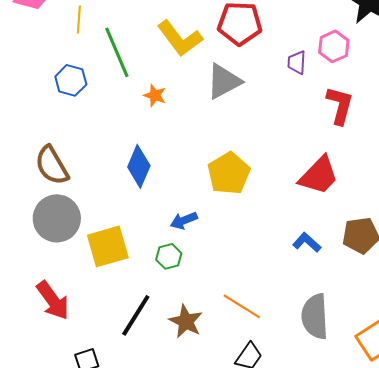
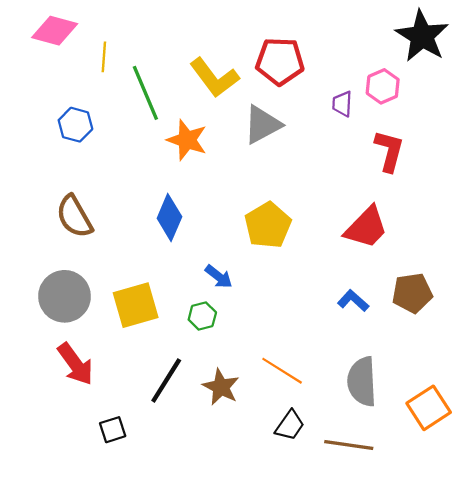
blue hexagon: (71, 80) -> (75, 125), moved
orange star: (155, 95) -> (187, 140), size x1.6
gray circle: (57, 218) -> (65, 296), moved
blue arrow: (184, 220) -> (219, 277), turned -120

